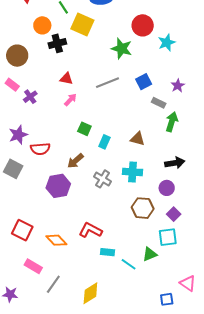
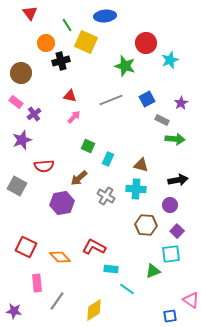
green arrow: (172, 122) -> (175, 139), turned 78
purple star: (18, 135) -> (22, 140), moved
brown triangle: (138, 139) -> (141, 165), moved
cyan line: (129, 264) -> (127, 289), moved
pink rectangle: (33, 266) -> (37, 283), turned 54

